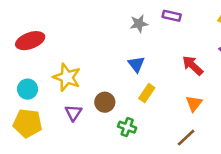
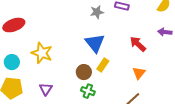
blue triangle: (136, 64) -> (95, 43), size x1.5
brown circle: (105, 102) -> (84, 72), moved
purple triangle: (73, 113) -> (46, 89), moved

